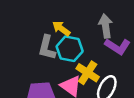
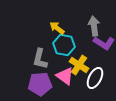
gray L-shape: (47, 48) -> (40, 59), moved

